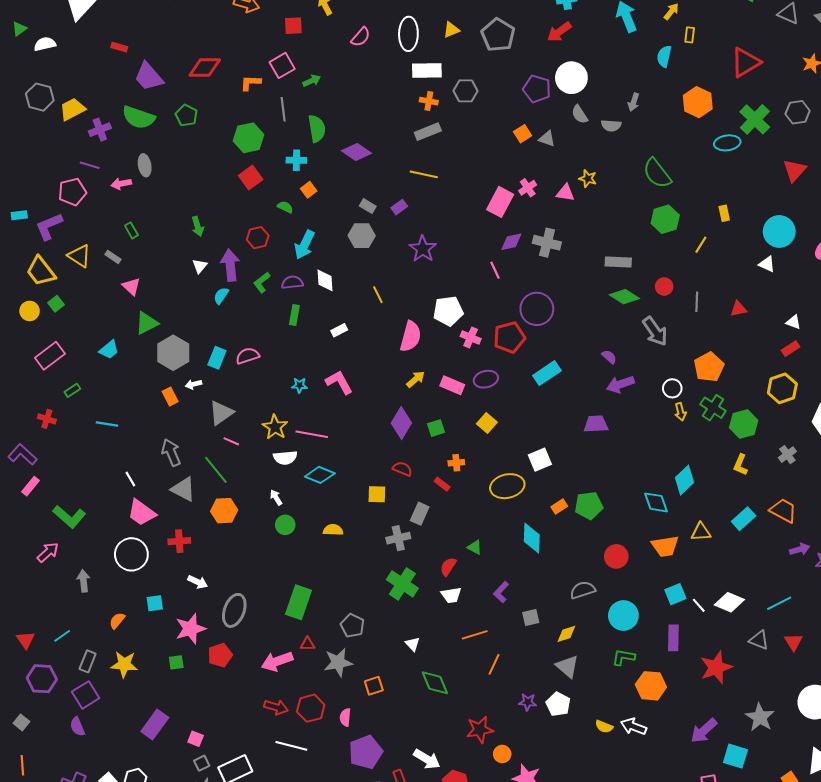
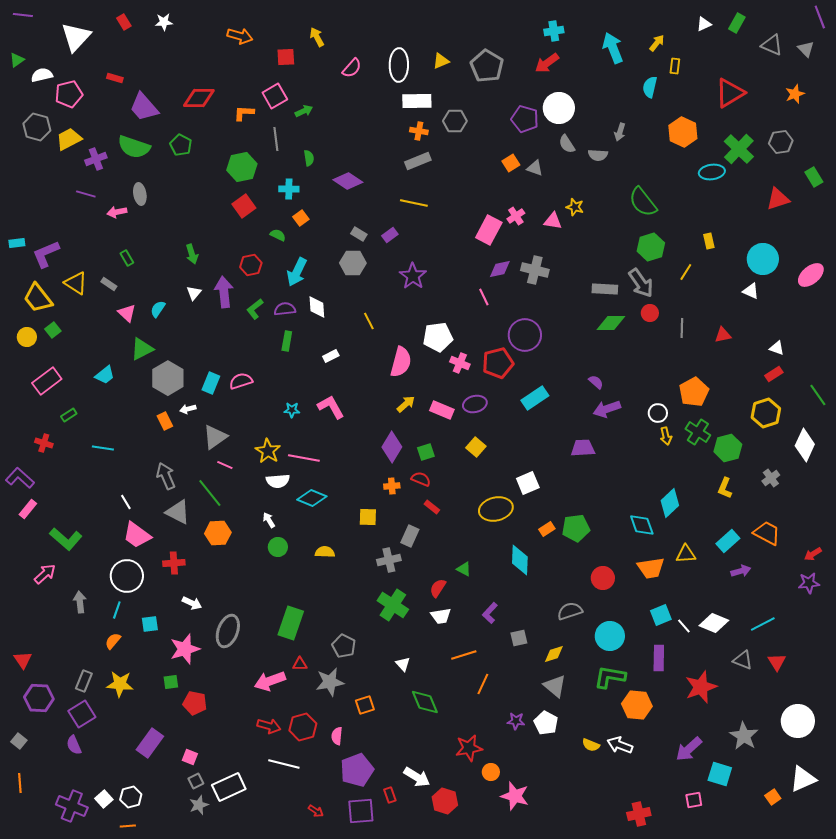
green semicircle: (317, 129) -> (309, 158), size x0.6
red triangle: (795, 170) -> (778, 199), turned 30
pink pentagon: (72, 192) -> (69, 94), moved
cyan semicircle: (221, 296) -> (158, 309), moved
green diamond: (624, 297) -> (611, 323), turned -32
gray arrow: (655, 331) -> (641, 283), moved
orange cross: (456, 463) -> (392, 486), moved
red semicircle: (402, 469) -> (421, 479), moved
purple arrow: (800, 549) -> (741, 571), moved
cyan line: (62, 636) -> (117, 610), moved, turned -36
red pentagon: (220, 655) -> (195, 703), moved, turned 30
green L-shape: (623, 657) -> (610, 677), size x1.4

